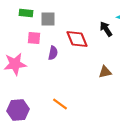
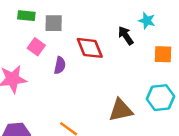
pink square: (34, 38) -> (36, 47), turned 32
brown triangle: (105, 72) -> (121, 110), moved, size x1.5

